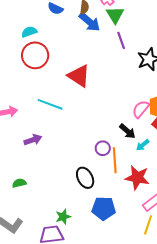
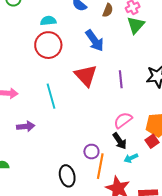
blue arrow: (90, 22) -> (95, 41), moved
purple line: (121, 40) -> (121, 79), moved
cyan line: (50, 104) -> (51, 96), turned 40
pink semicircle: (141, 109) -> (123, 120), moved

